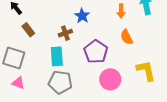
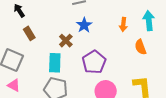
brown cross: (65, 33) -> (66, 41), turned -32
orange semicircle: (126, 37) -> (141, 47), moved

